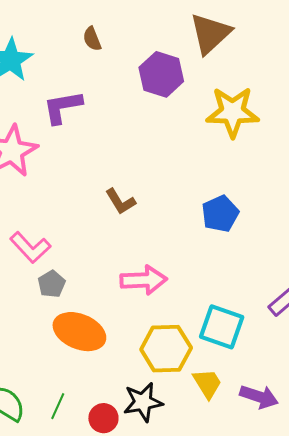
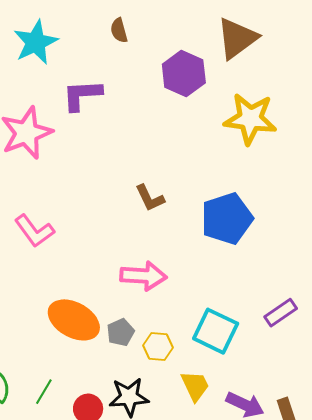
brown L-shape: (120, 201) -> (150, 198), moved
blue pentagon: (220, 214) -> (227, 219), size x1.4
gray pentagon: (52, 284) -> (121, 332), moved
yellow hexagon: (166, 349) -> (158, 346), size x0.6

